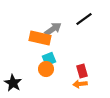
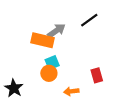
red rectangle: (82, 71) -> (97, 75), moved
orange arrow: (80, 84) -> (71, 91), moved

